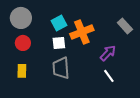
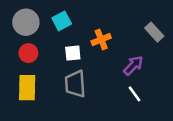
cyan square: (59, 23) -> (62, 21), moved
orange cross: (82, 32) -> (101, 39), size x0.7
yellow rectangle: (22, 71) -> (27, 88), size x1.5

